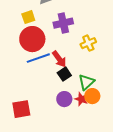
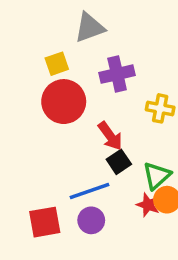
yellow cross: (88, 43) -> (160, 108), turned 35
blue line: (38, 58) -> (90, 191), moved
purple circle: (64, 99) -> (91, 220), moved

